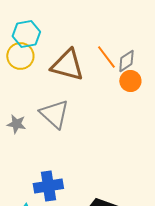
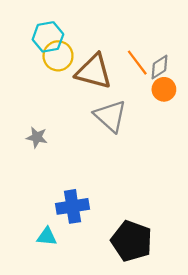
yellow circle: (20, 56) -> (58, 56), moved
gray triangle: (54, 114) -> (110, 116), moved

